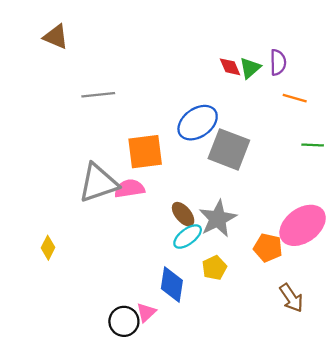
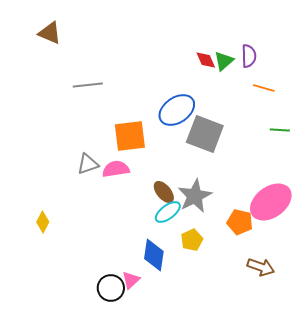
gray triangle: (98, 183) -> (88, 164), size x0.6
brown arrow: (291, 298) -> (261, 267), turned -36

